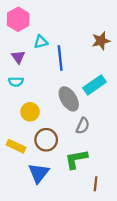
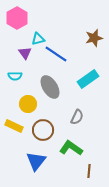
purple triangle: (18, 57) -> (25, 53), moved
blue line: (60, 58) -> (56, 54), turned -50
gray ellipse: (69, 99) -> (50, 87), moved
yellow rectangle: (16, 146) -> (14, 126), moved
green L-shape: (76, 159) -> (71, 148), turned 45

